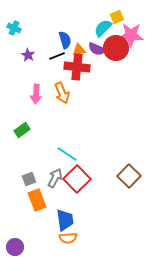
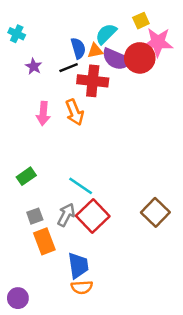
cyan semicircle: (103, 28) -> (106, 34), moved
purple semicircle: (97, 49) -> (117, 59), size x1.4
orange triangle: (79, 50) -> (95, 51), moved
green rectangle: (22, 130) -> (26, 176), moved

